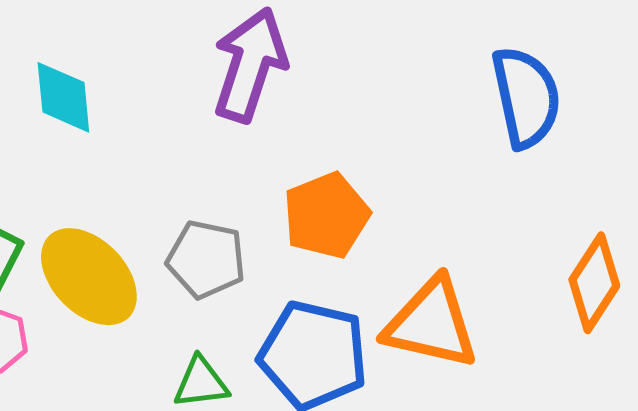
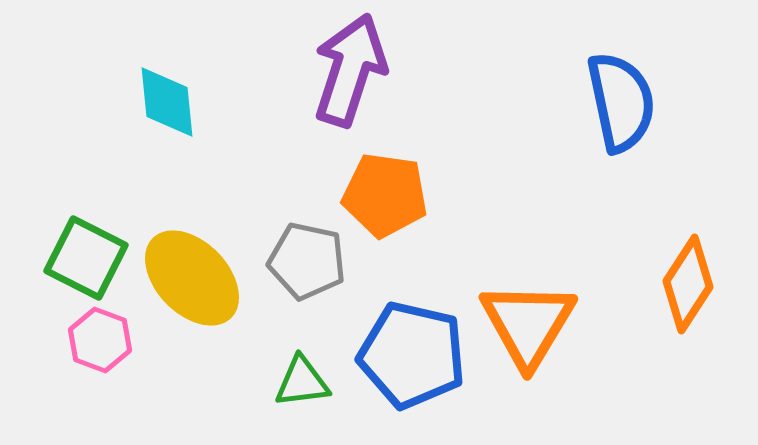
orange pentagon: (326, 216) -> (385, 195), moved, turned 30
orange triangle: (431, 324) -> (528, 324), turned 48

